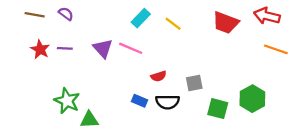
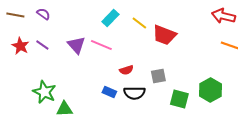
red trapezoid: (226, 23) -> (164, 35), moved
purple line: (65, 48) -> (42, 45), turned 32

